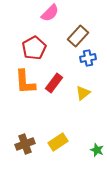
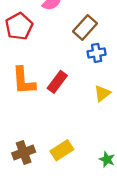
red pentagon: (34, 48) -> (19, 26), moved
yellow triangle: (83, 93) -> (102, 93), moved

